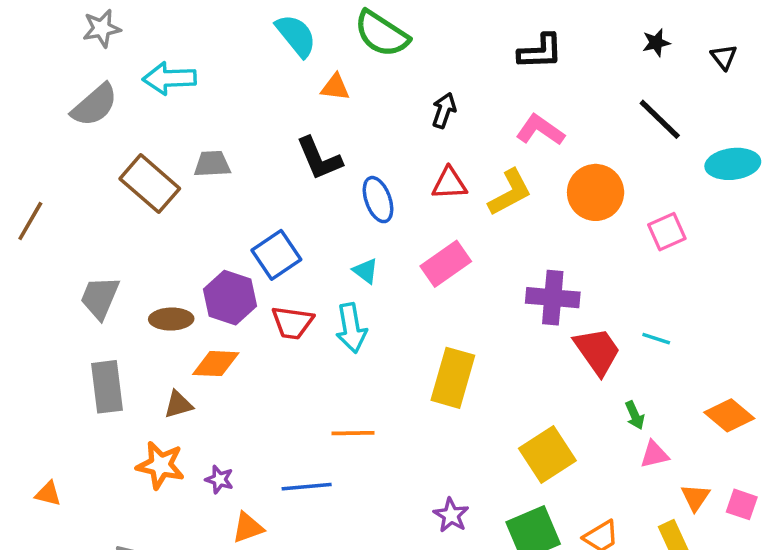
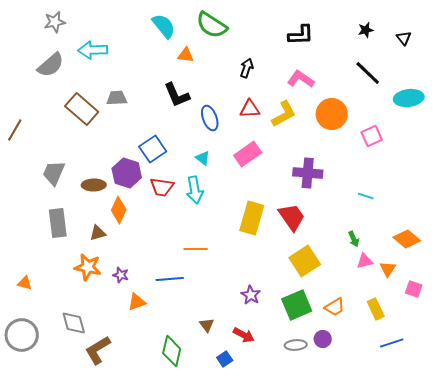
red trapezoid: (597, 351) -> (292, 217), moved
orange diamond: (216, 364) -> (119, 210), turned -68
orange triangle: (695, 497) -> (388, 269), moved

